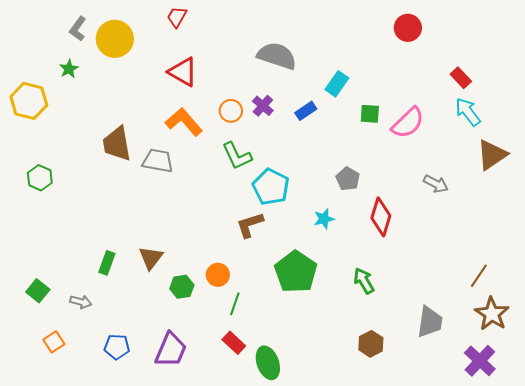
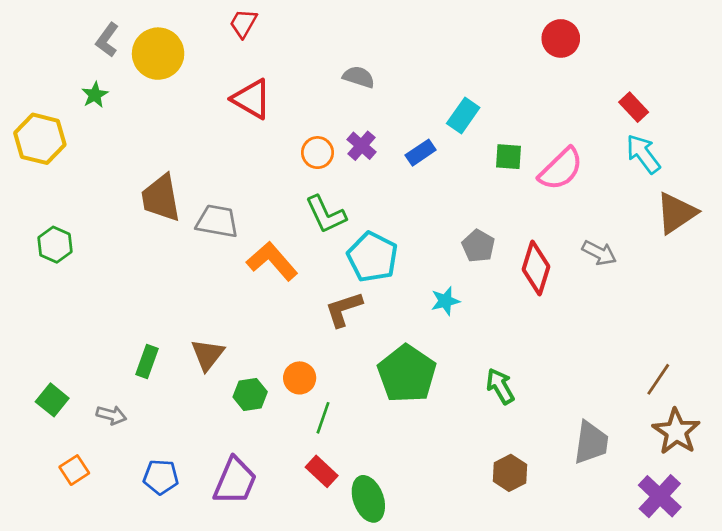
gray semicircle: (277, 56) -> (359, 77), moved, size x0.6
orange L-shape: (184, 122) -> (272, 261), moved
red diamond: (381, 217) -> (536, 268), moved

